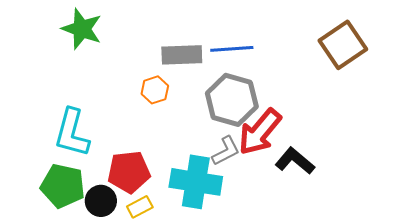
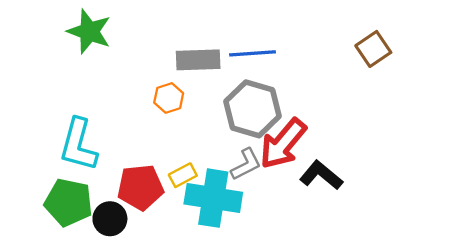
brown square: (343, 45) -> (373, 49), size x0.7
yellow rectangle: (140, 207) -> (183, 175), moved

